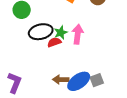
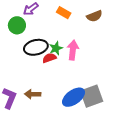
brown arrow: (61, 80) -> (33, 94), moved
gray square: (97, 80) -> (92, 96), size x1.6

